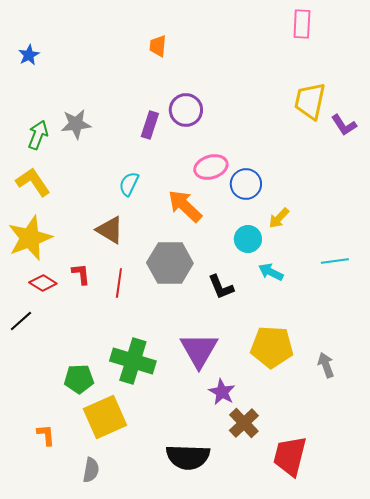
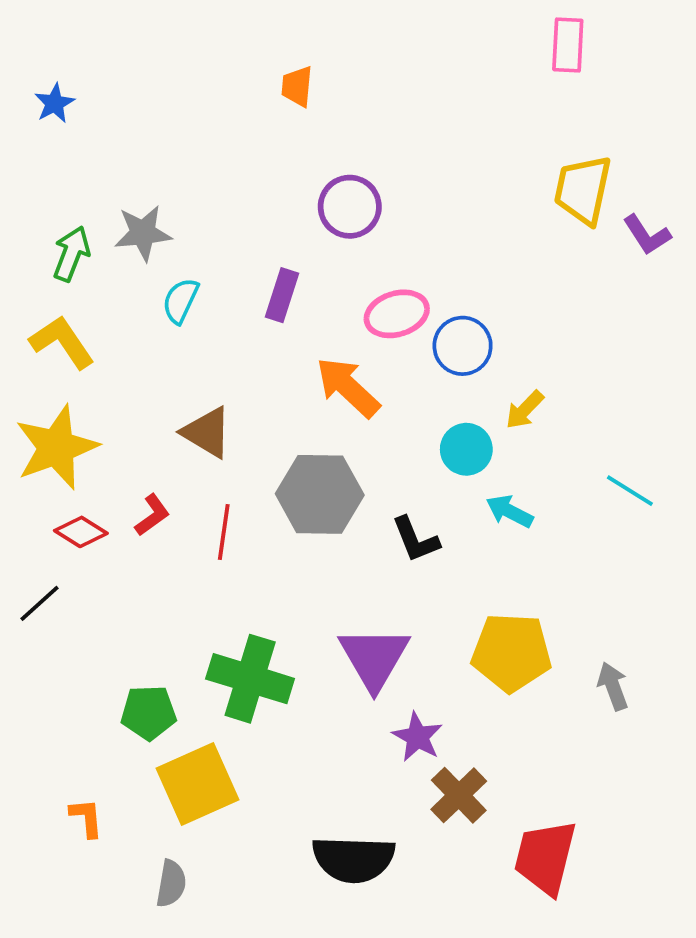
purple rectangle: (150, 125) -> (282, 295), moved
cyan semicircle: (129, 184) -> (181, 301), moved
cyan line: (335, 261) -> (630, 491), turned 40
red L-shape: (81, 274) -> (152, 515), turned 60

